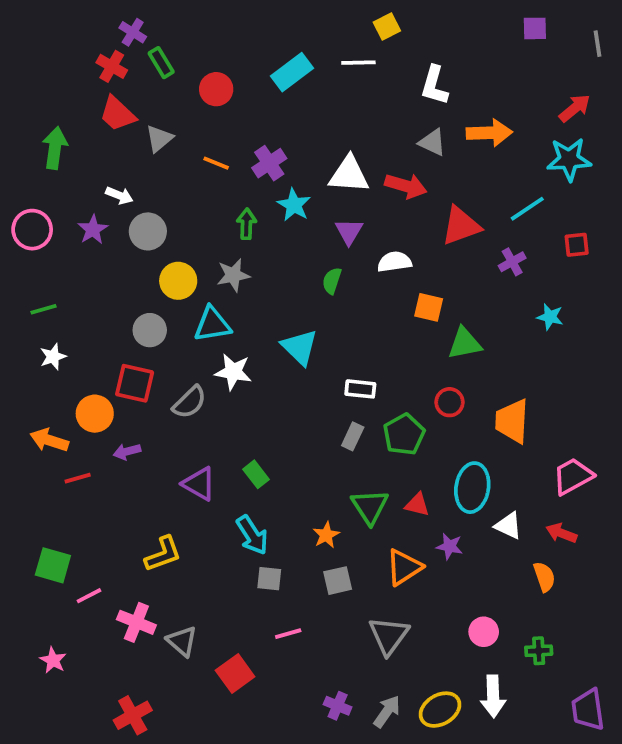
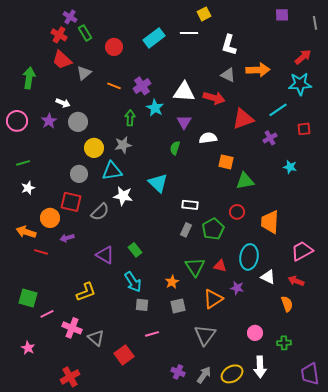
red line: (78, 478) -> (41, 252), turned 32

